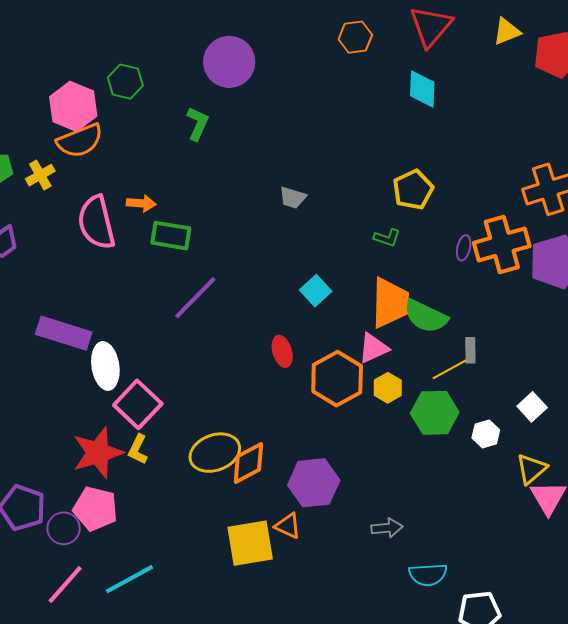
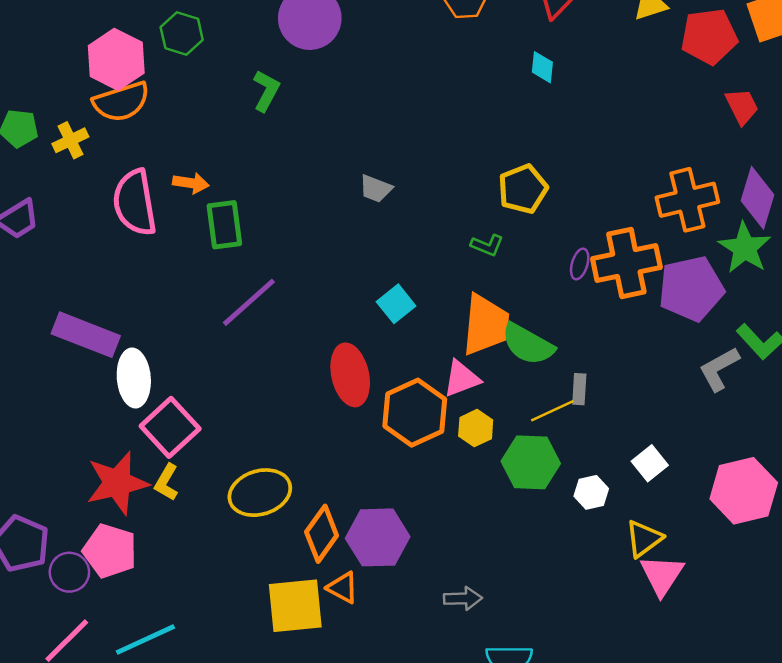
cyan diamond: (422, 89) -> (542, 67), size x0.7
green rectangle: (171, 236) -> (224, 225), turned 69
red ellipse: (282, 351) -> (350, 375), size x1.6
orange diamond: (248, 463) -> (322, 534), moved, turned -30

